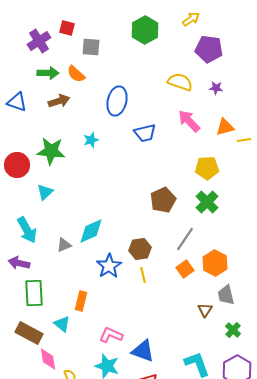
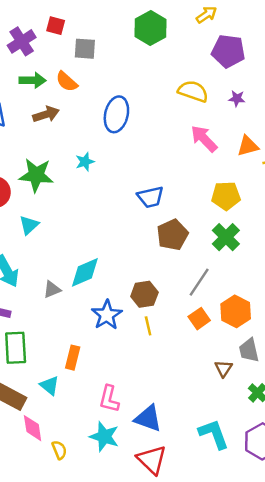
blue trapezoid: (145, 133) -> (151, 197), moved
pink L-shape: (111, 335) -> (109, 399), turned -100

